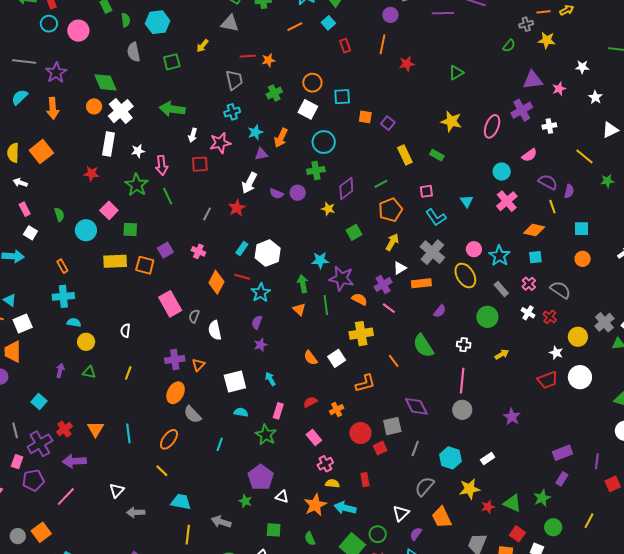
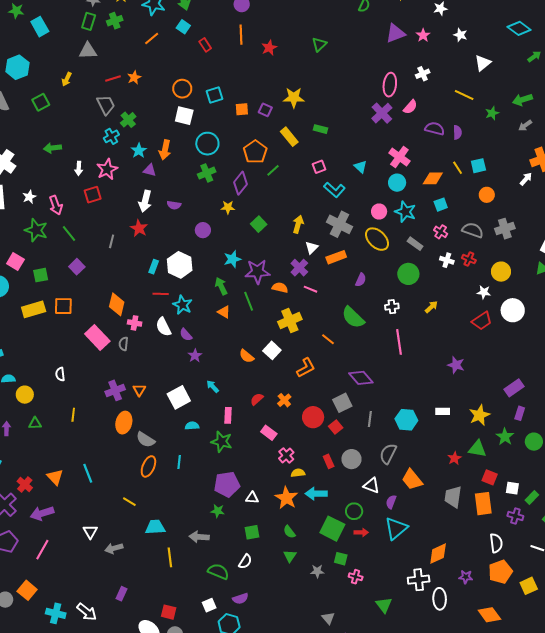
green cross: (274, 93) -> (128, 120), moved
green arrow: (172, 109) -> (52, 148), size x0.7
purple cross: (522, 110) -> (382, 113), moved
yellow star: (451, 121) -> (294, 98), moved
pink ellipse: (492, 126) -> (390, 85), moved
purple triangle: (261, 154) -> (150, 170), turned 40
cyan circle: (502, 172) -> (397, 183), moved
purple circle: (298, 193) -> (203, 230), moved
yellow line: (552, 207) -> (458, 168), moved
orange pentagon: (390, 210) -> (255, 152), moved
purple square: (165, 250) -> (77, 267), moved
pink cross: (198, 251) -> (135, 323), moved
orange diamond: (216, 282) -> (117, 304), moved
purple semicircle: (257, 322) -> (186, 335), turned -48
gray cross: (604, 322) -> (505, 229), moved, turned 36
white semicircle: (215, 330) -> (163, 327), moved
gray circle: (462, 410) -> (351, 459), moved
orange ellipse: (169, 439) -> (148, 466), moved
white rectangle: (488, 459) -> (443, 411), turned 48
purple pentagon: (261, 477) -> (227, 484), turned -30
yellow star: (470, 489) -> (479, 415), moved
white triangle: (401, 513) -> (372, 485), turned -42
green circle: (553, 527) -> (534, 442), moved

